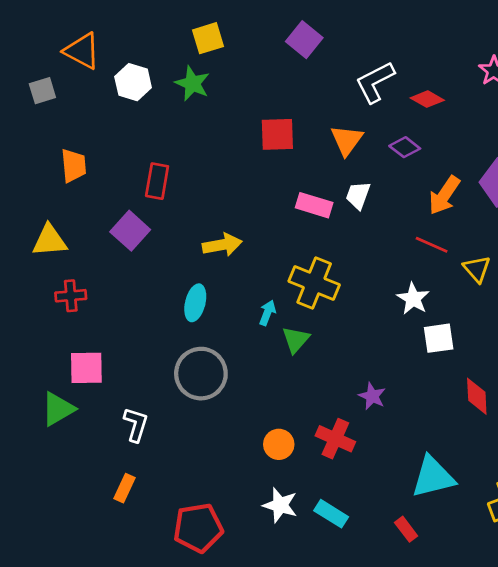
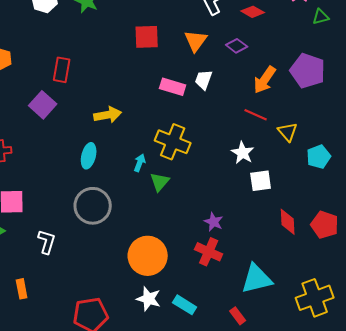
red cross: (335, 439) -> (209, 252), moved
orange circle: (279, 444) -> (148, 256), size x1.8
orange rectangle: (125, 488) -> (22, 289), moved, turned -36

